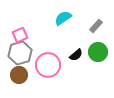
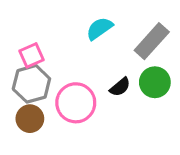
gray rectangle: (96, 26) -> (152, 41), size x1.6

